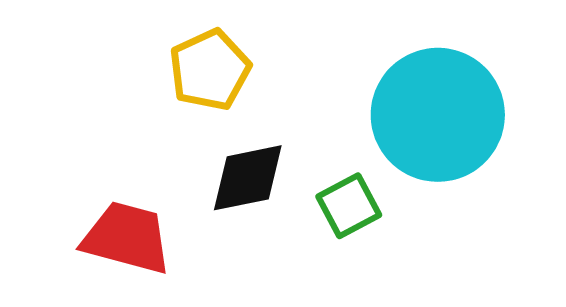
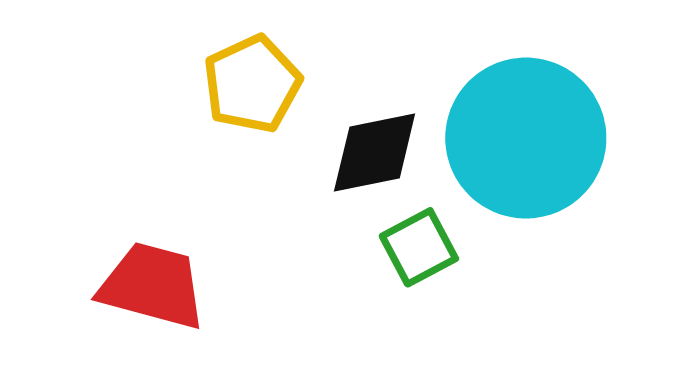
black diamond: (248, 178) -> (375, 152), moved

